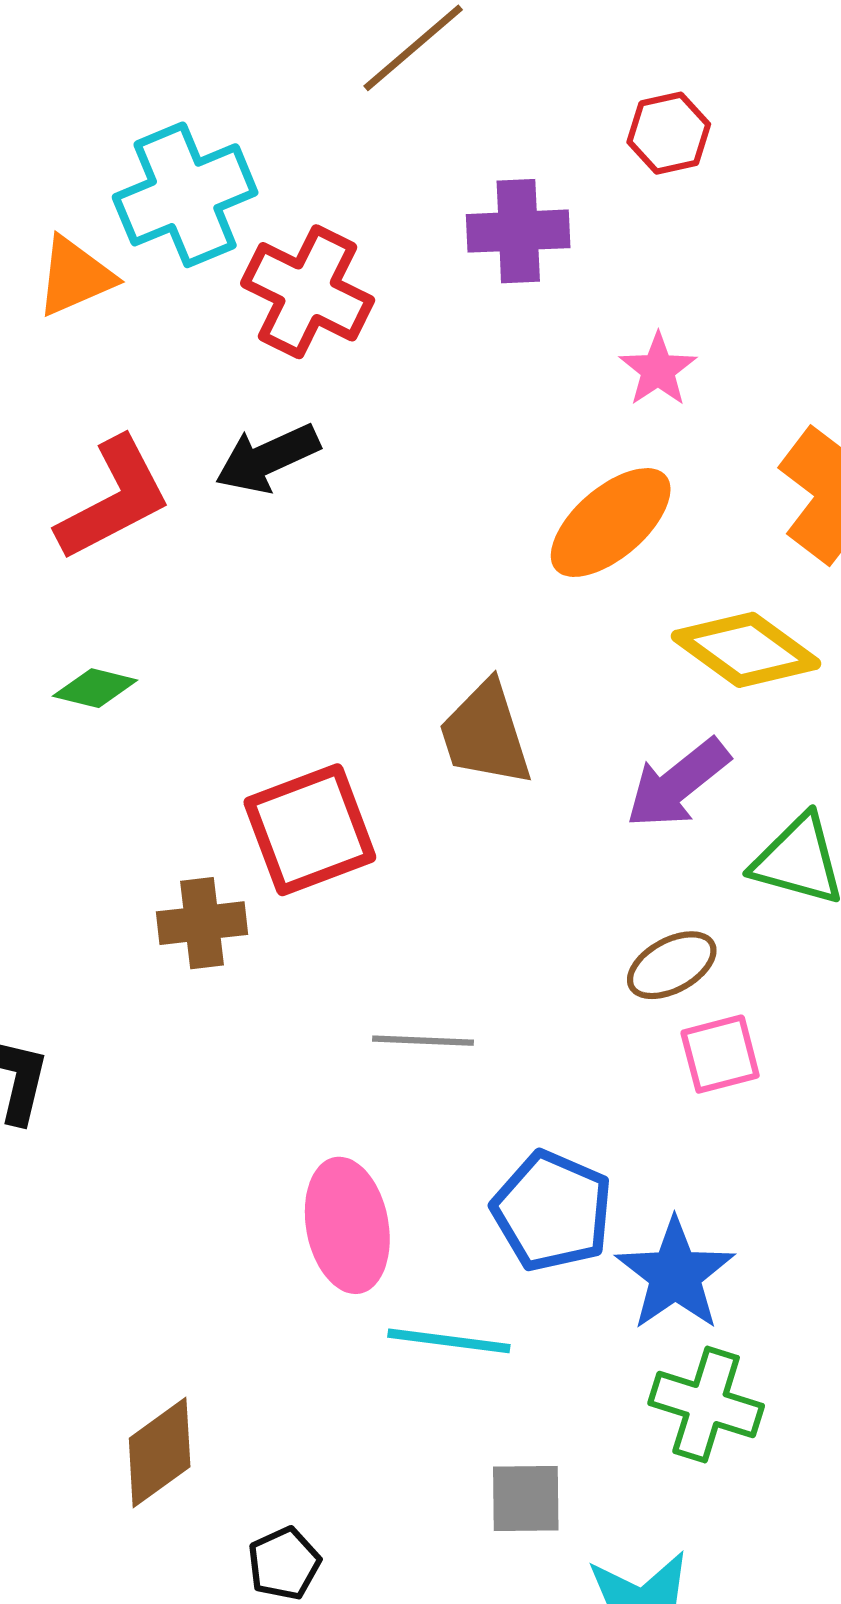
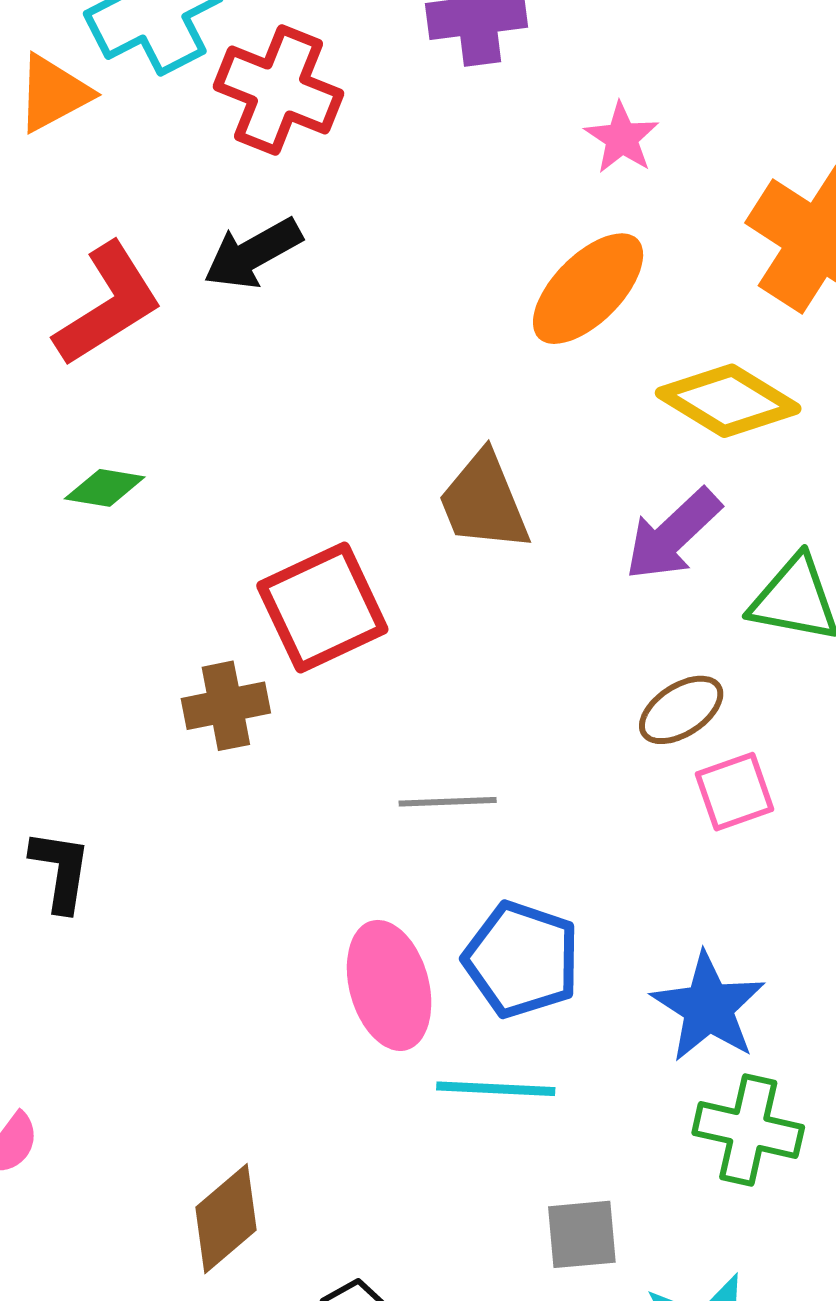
blue pentagon: (552, 1211) -> (522, 959), moved

